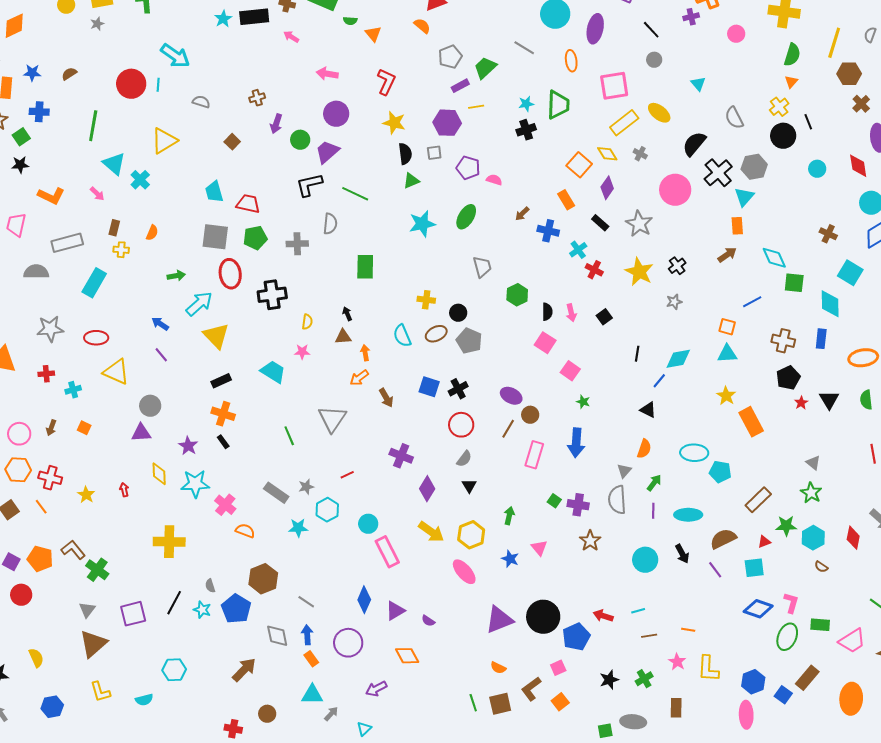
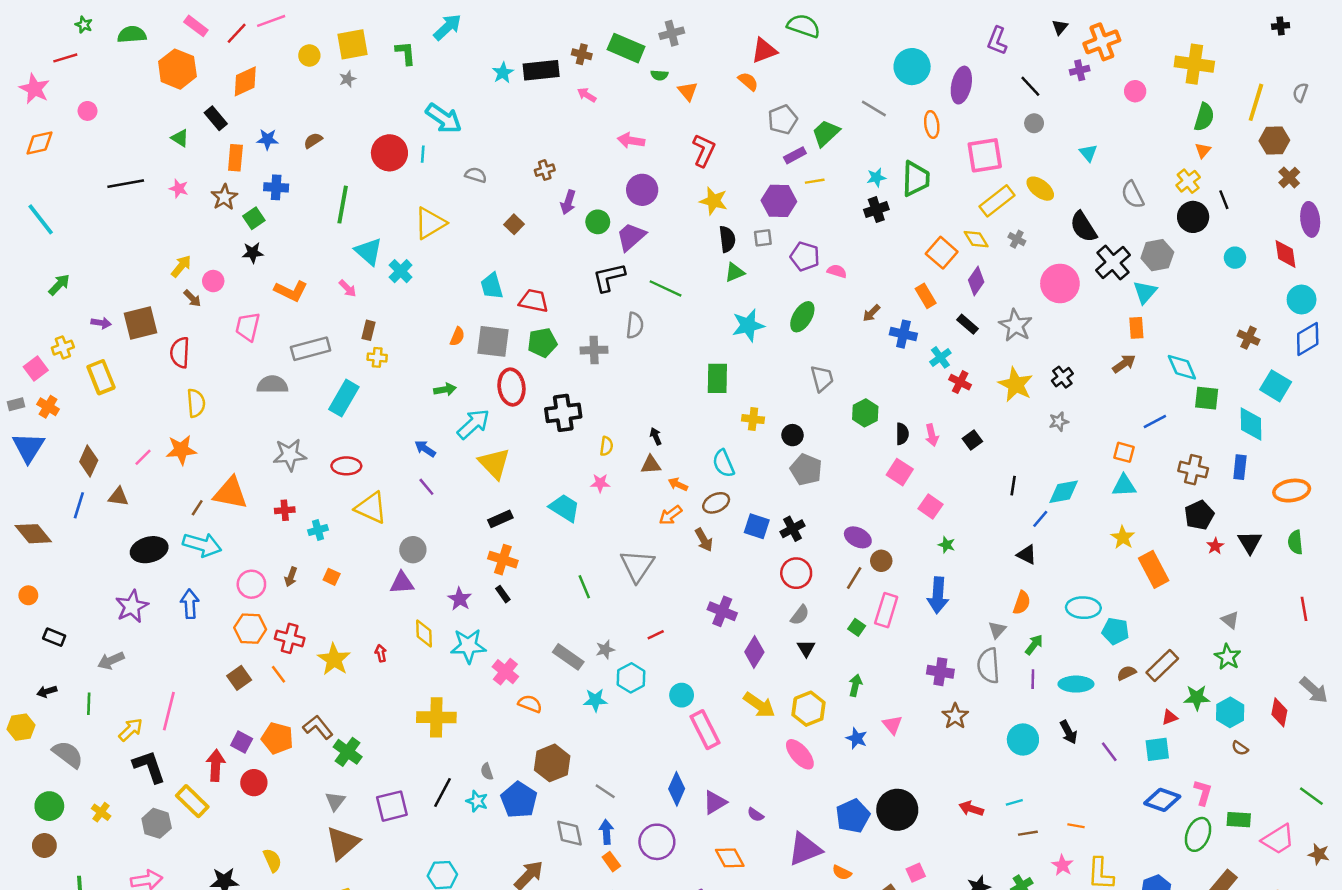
black semicircle: (694, 144) -> (1083, 227), turned -72
orange semicircle: (152, 233) -> (457, 336), moved
green rectangle: (365, 267) -> (717, 378), moved
brown ellipse: (436, 334) -> (716, 503), moved
orange arrow: (365, 353) -> (678, 484), turned -56
yellow star: (86, 495) -> (334, 659), size x1.5
green square: (554, 501) -> (857, 627), moved
brown semicircle: (723, 539) -> (1127, 673), moved, size x0.6
purple triangle: (499, 620) -> (805, 849), moved
blue pentagon: (576, 637) -> (853, 816), moved

